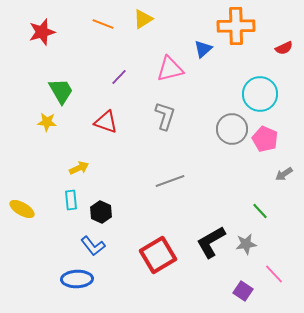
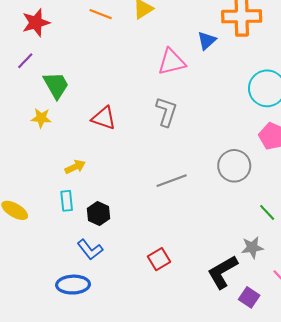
purple line: (119, 77) -> (25, 61), moved
gray circle: (232, 129) -> (234, 166), moved
black L-shape: (211, 242) -> (223, 272), moved
red square: (158, 255) -> (159, 259), size x0.6

